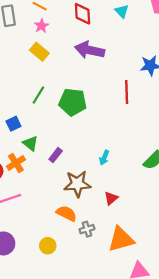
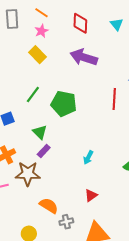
green triangle: (30, 143) -> (40, 132), moved
brown star: (77, 184) -> (28, 174), moved

